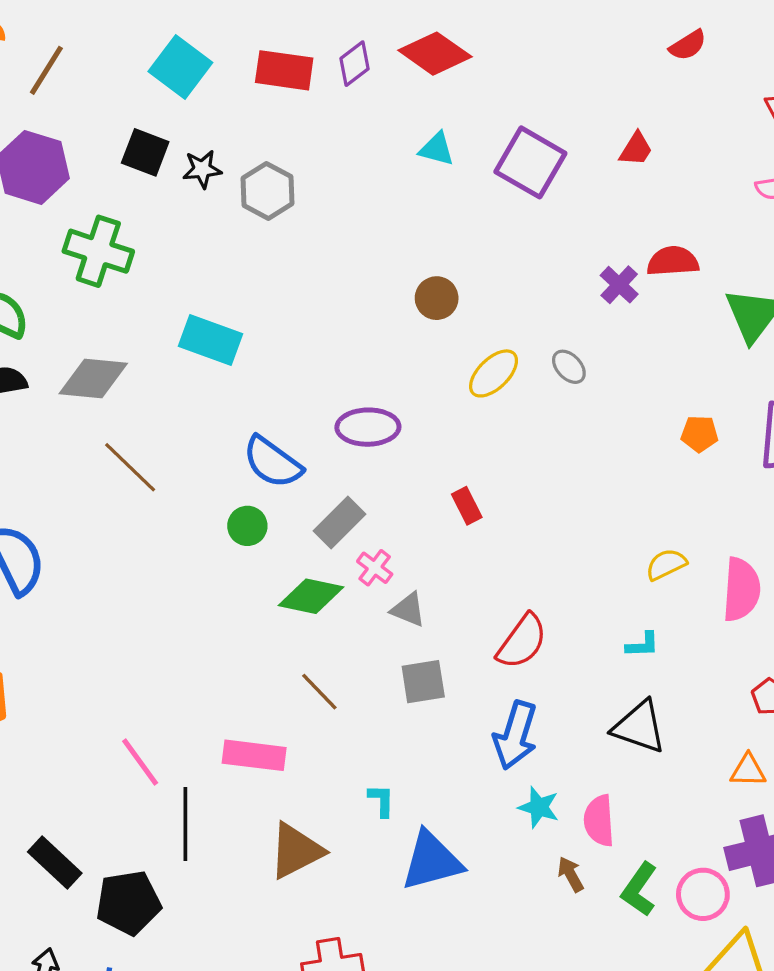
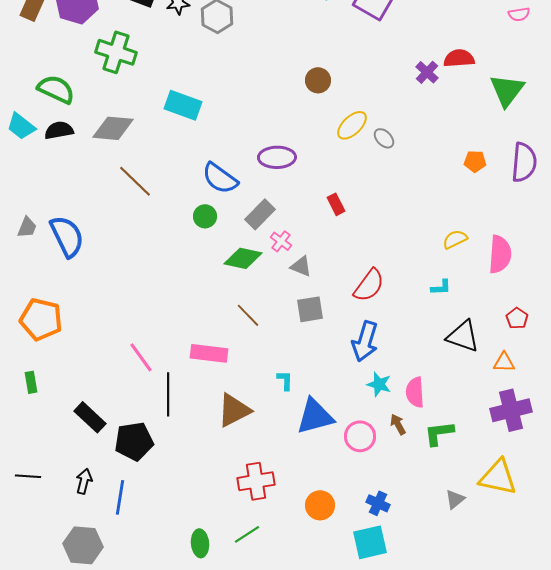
gray ellipse: (569, 367) -> (384, 138), moved
black triangle: (639, 727) -> (463, 336), moved
green L-shape: (639, 889) -> (439, 433), turned 48
pink circle: (703, 894) -> (360, 436), moved

